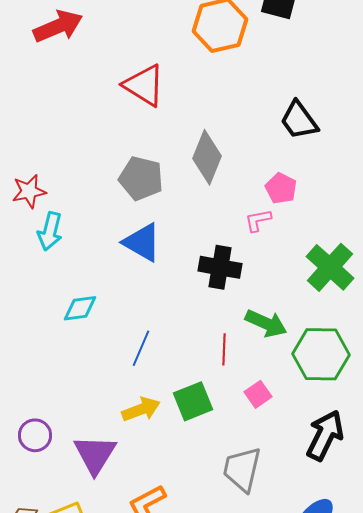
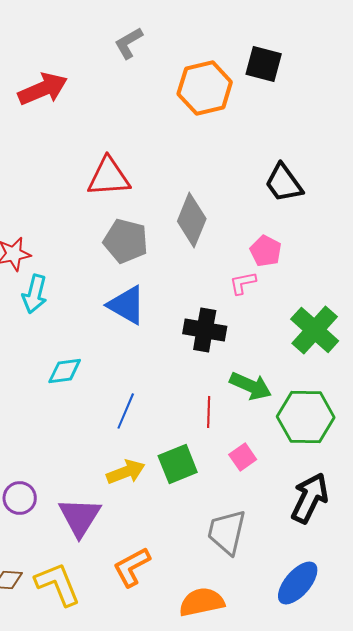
red triangle: (144, 85) -> (109, 177), moved, turned -36

